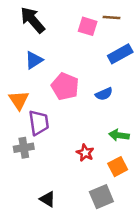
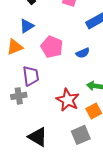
orange triangle: (19, 100) -> (15, 47), moved, turned 42
red star: (85, 153) -> (68, 100), size x1.6
black triangle: (48, 199) -> (38, 137), size x1.5

